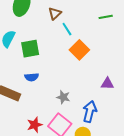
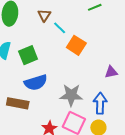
blue semicircle: (32, 77) -> (36, 82), size x1.6
gray star: (63, 97) -> (71, 95), size x1.6

